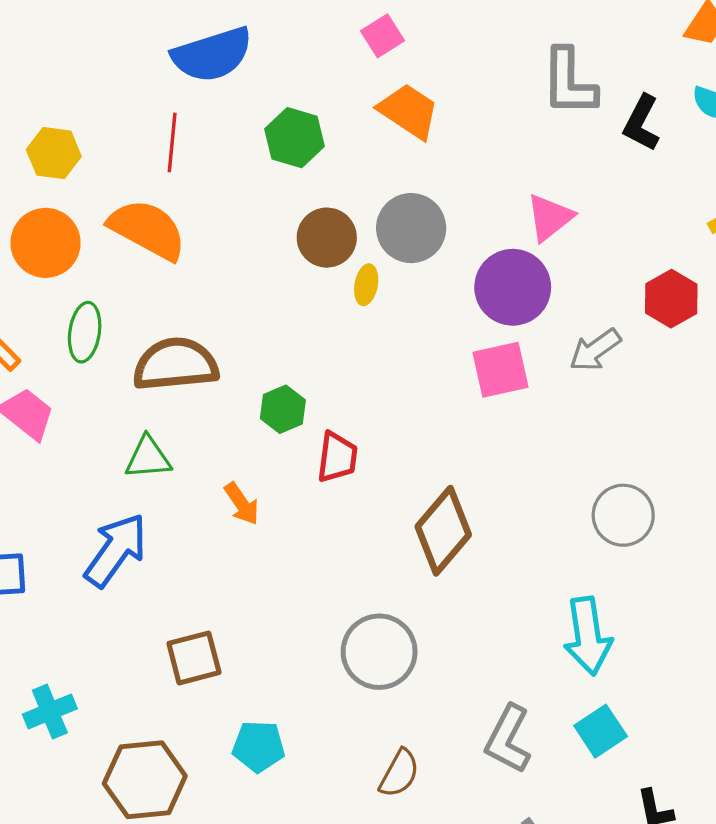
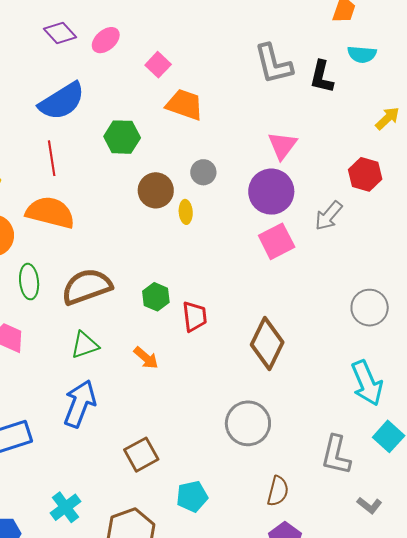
gray circle: (411, 228) -> (203, 172), size x0.6

